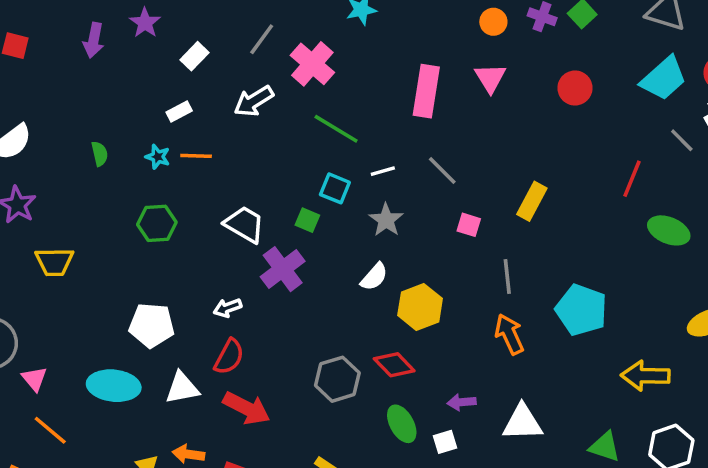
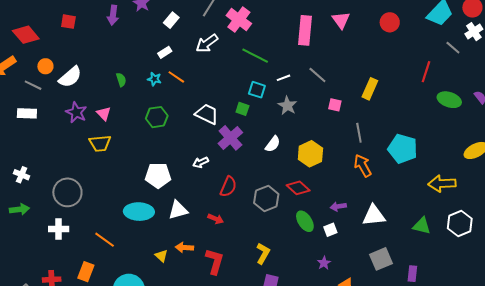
orange line: (196, 156) -> (176, 77), turned 36
white semicircle: (374, 277) -> (273, 144), moved
red semicircle: (229, 357) -> (228, 187), moved
pink triangle: (34, 379) -> (104, 114), moved
red arrow: (247, 408) -> (216, 219), size x0.6

